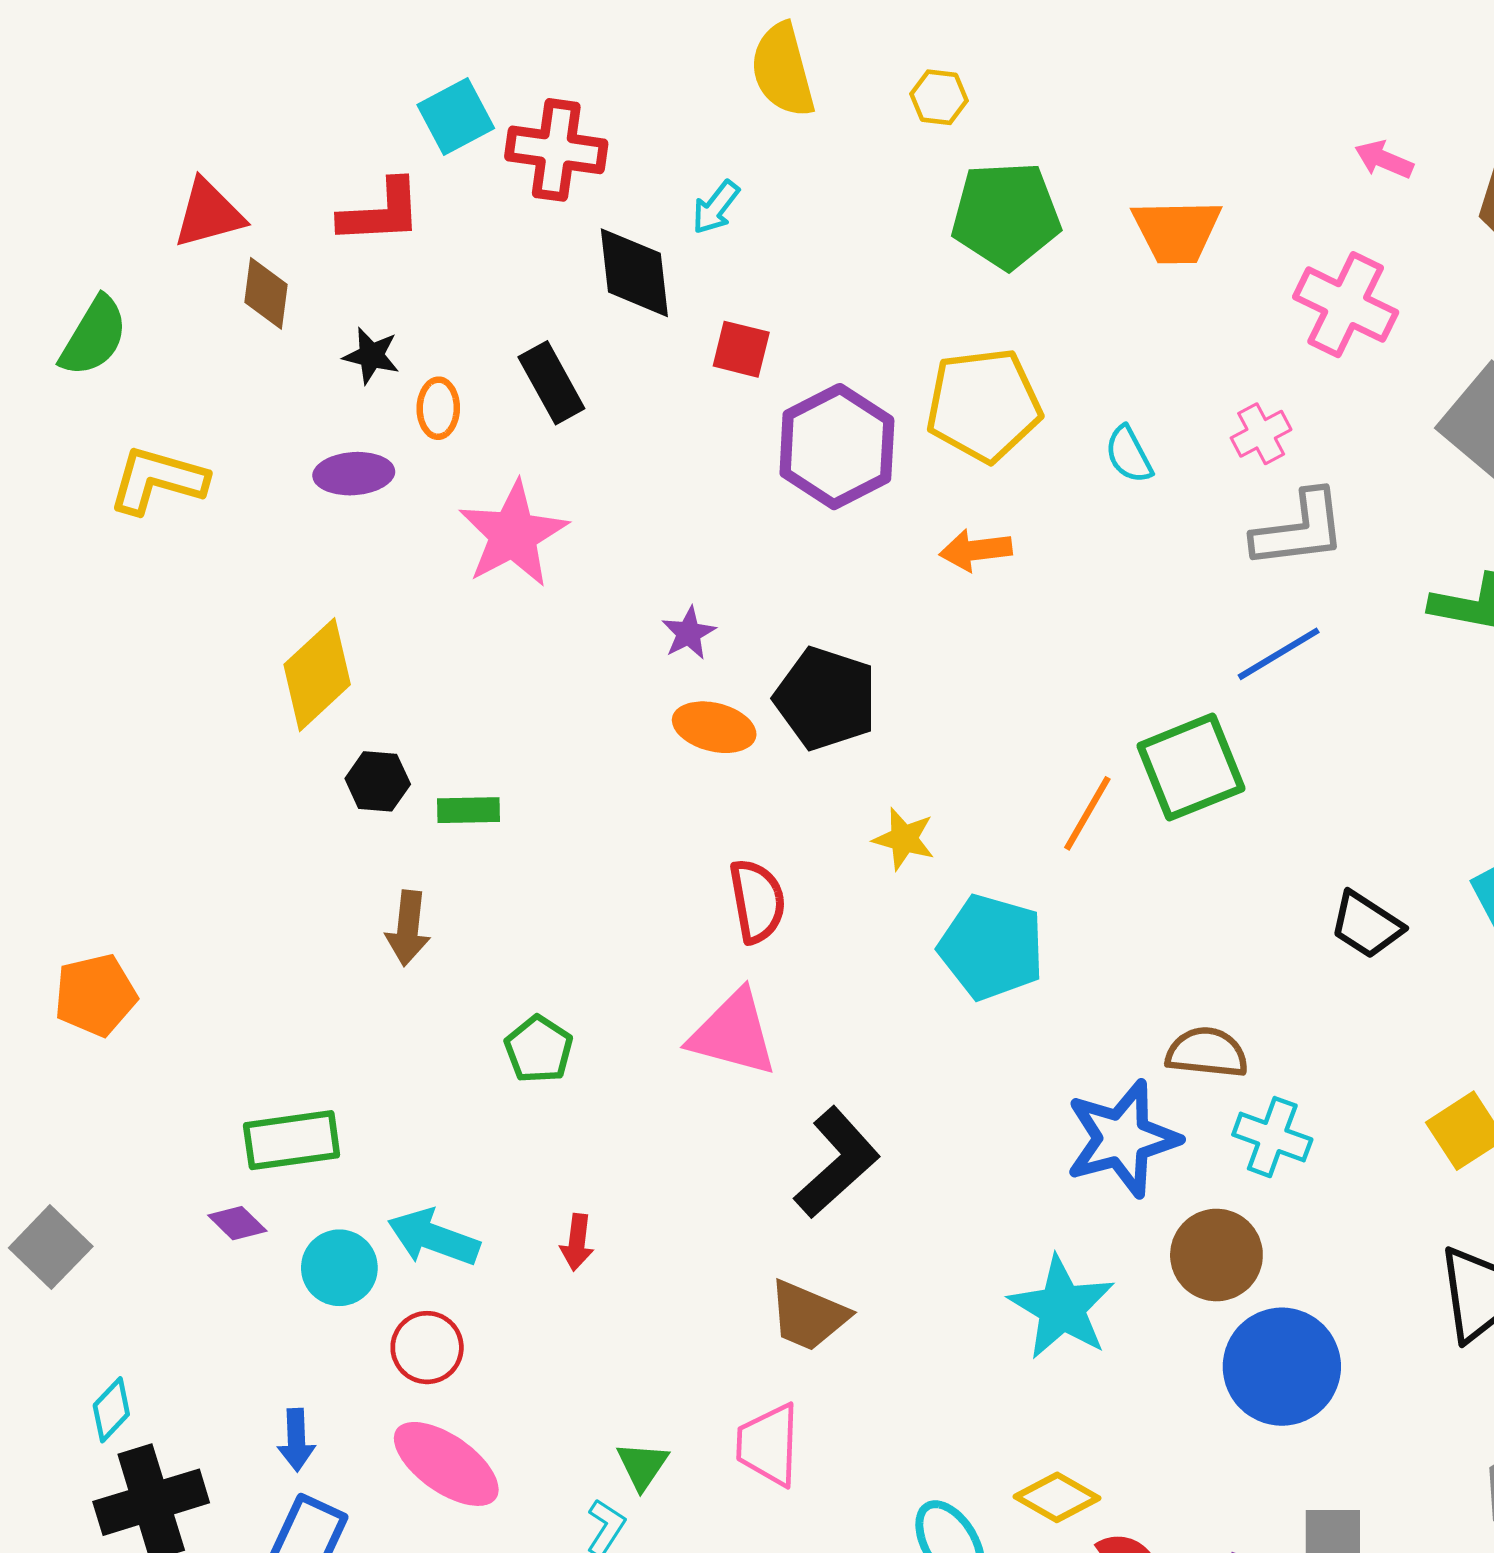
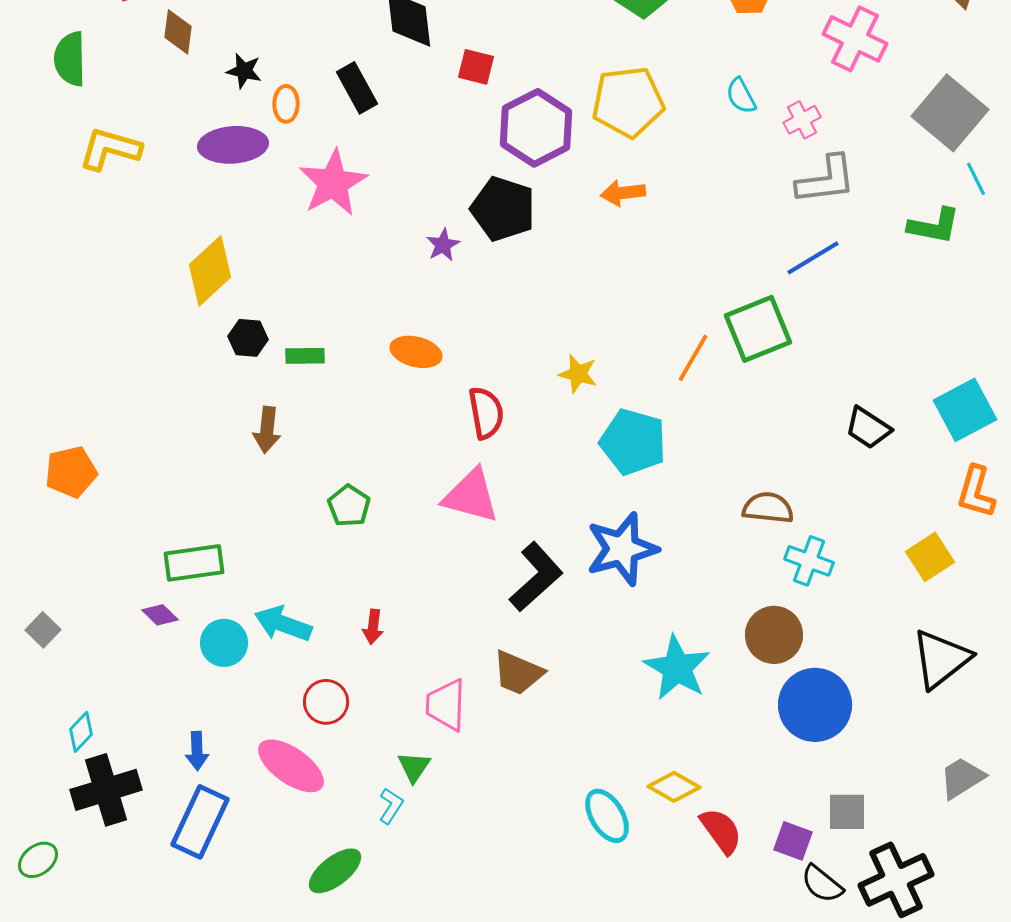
green semicircle: (94, 336) -> (70, 59), turned 148
cyan semicircle: (1129, 454) -> (741, 96), moved
purple ellipse: (354, 474) -> (233, 145), size x1.4
black pentagon: (826, 698) -> (503, 209), moved
orange ellipse: (714, 727) -> (416, 352), moved
blue star: (1122, 1139) -> (622, 549), moved
gray square: (51, 1247) -> (43, 630), size x0.7
red circle: (427, 1348) -> (326, 702), moved
pink trapezoid: (768, 1445) -> (446, 705), moved

